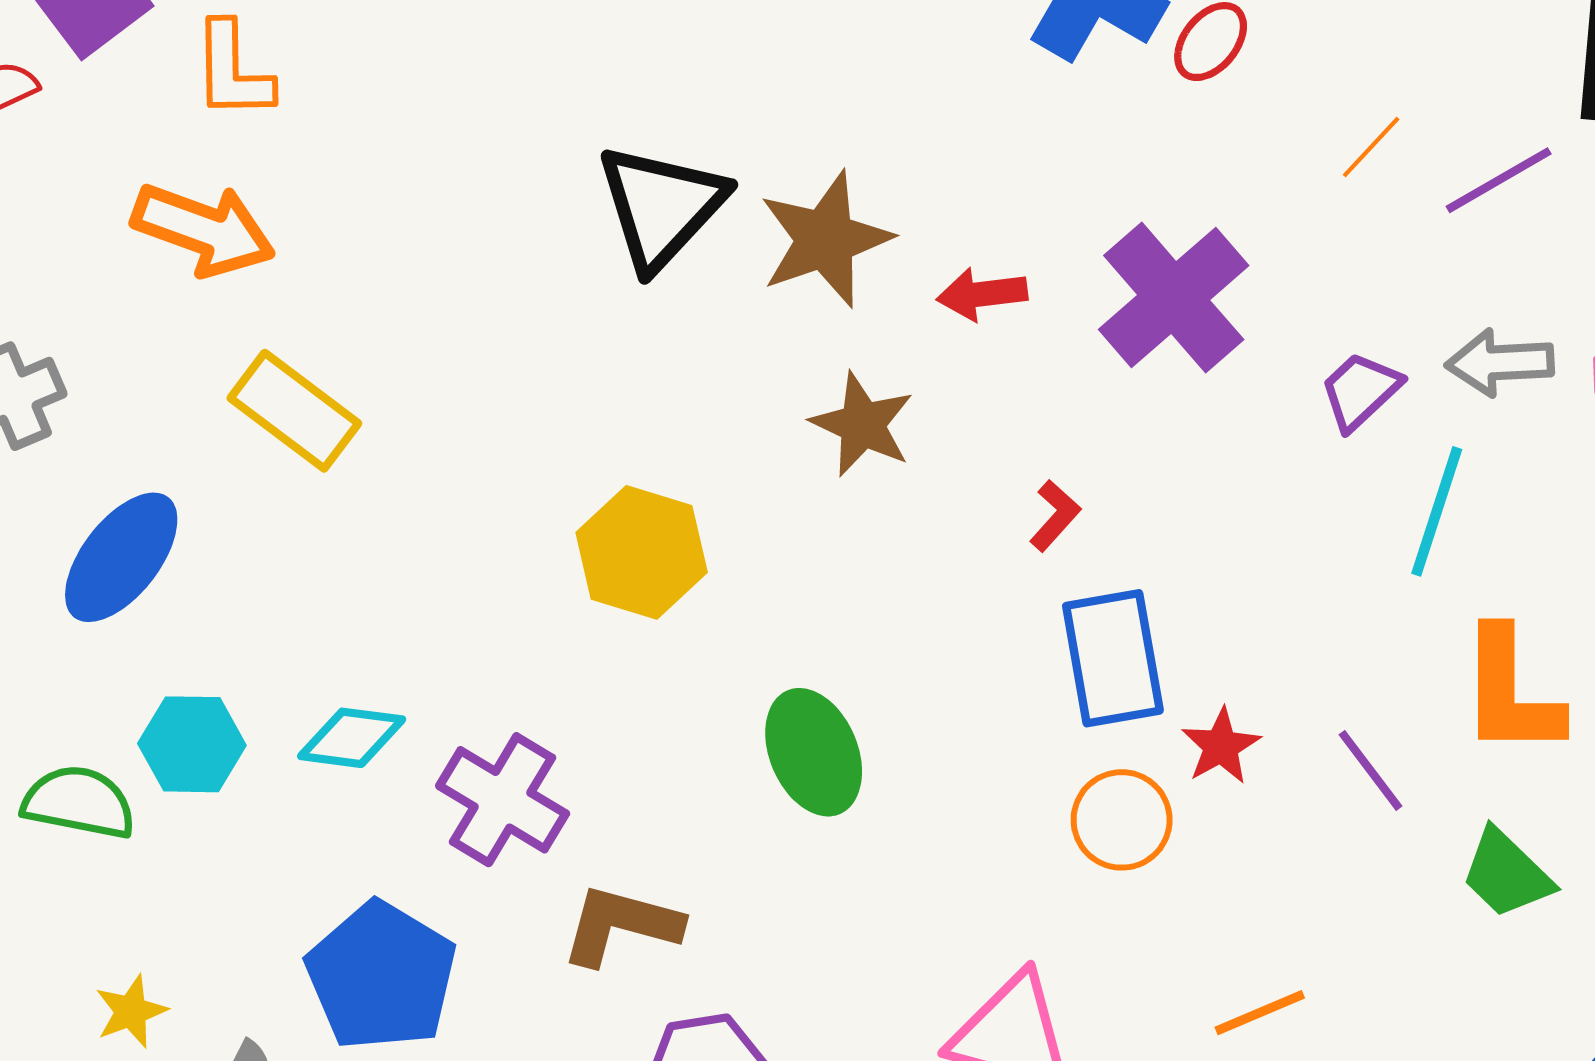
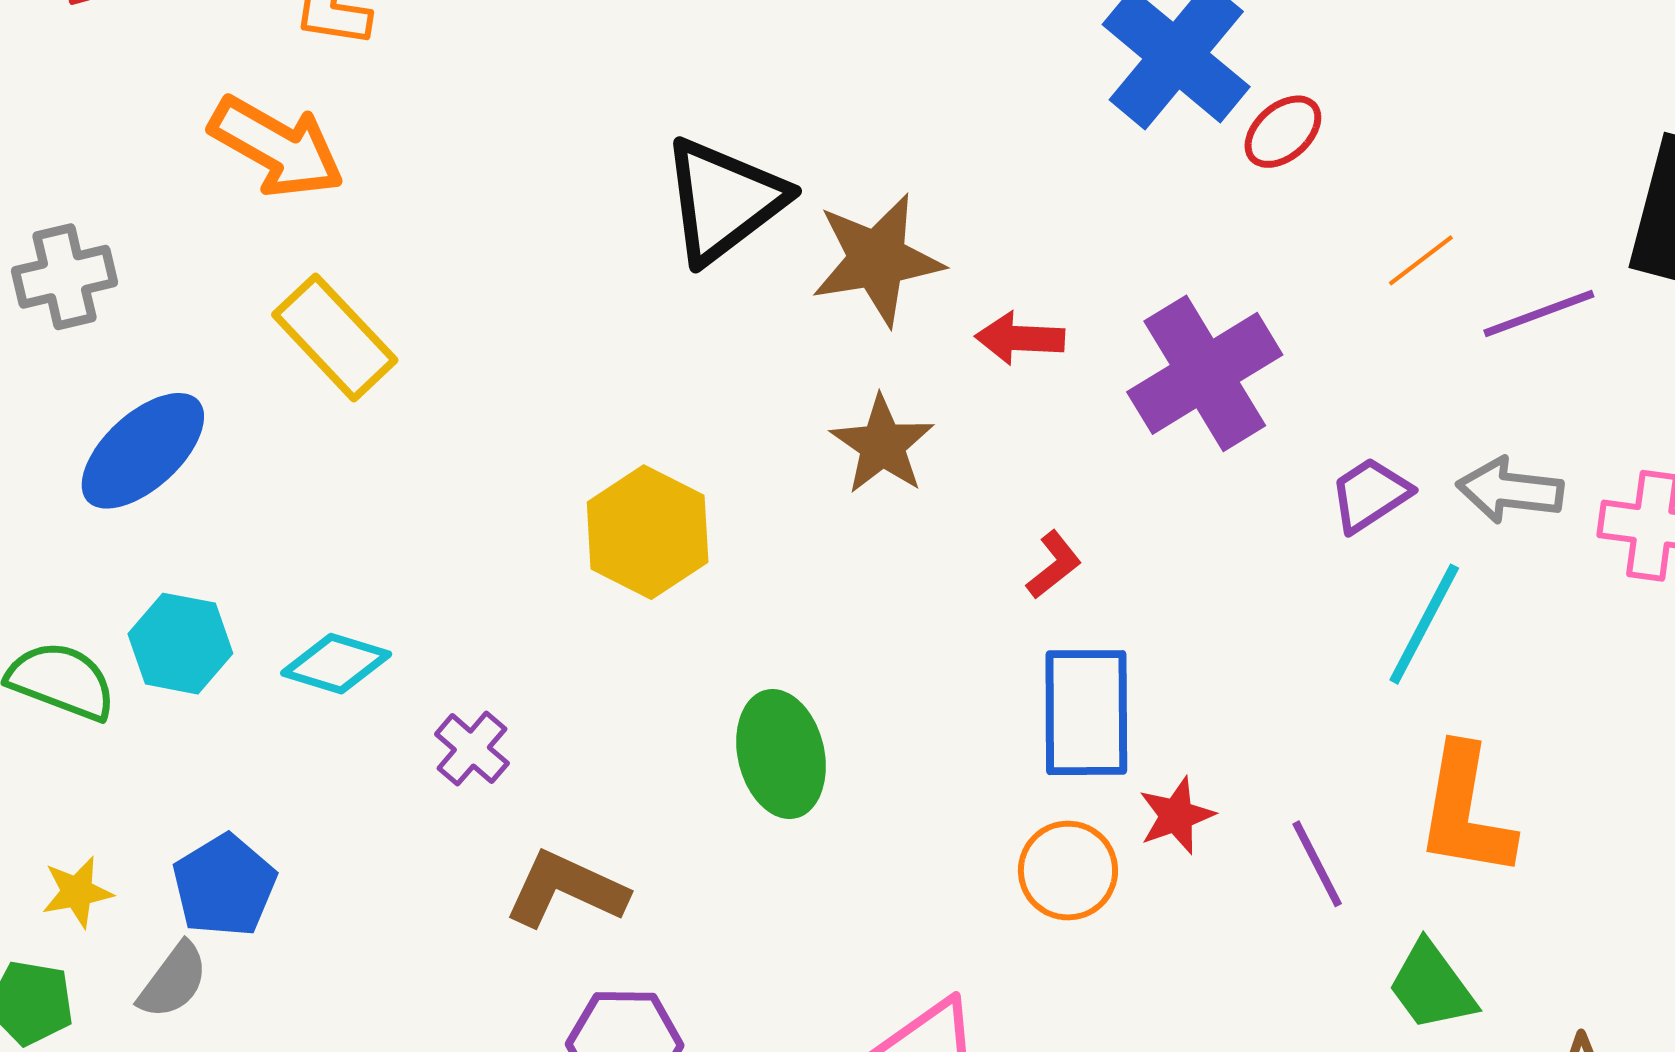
purple cross: (503, 800) -> (472, 749), size x0.6
blue pentagon: (381, 976) -> (224, 886), moved, size x0.7

